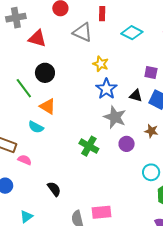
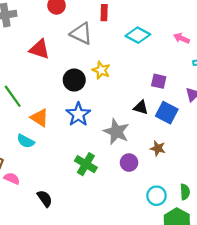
red triangle: (37, 39) -> (39, 49), moved
black circle: (45, 73) -> (74, 80), moved
blue star: (106, 89) -> (78, 114), moved
black semicircle: (54, 189) -> (45, 198), moved

